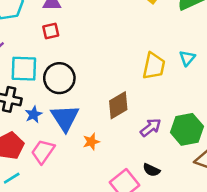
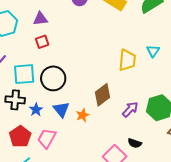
blue triangle: (65, 118) -> (61, 110), size x0.7
orange star: (91, 142) -> (83, 115), moved

